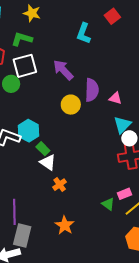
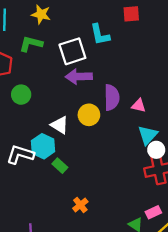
red square: (112, 16) -> (131, 14), turned 35
cyan L-shape: (84, 33) -> (100, 35), turned -30
white square: (25, 66) -> (72, 51), moved
purple arrow: (63, 70) -> (79, 77), turned -45
white triangle: (48, 162) -> (60, 125), moved

